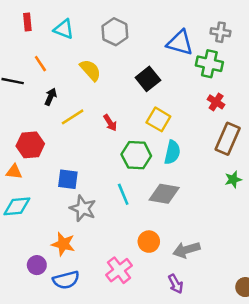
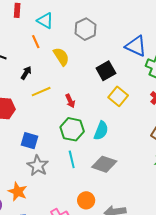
orange line: (40, 64) -> (36, 42), moved
yellow square: (158, 119) -> (118, 96), moved
cyan semicircle: (172, 152) -> (101, 131), moved
green hexagon: (136, 155) -> (72, 129), moved

